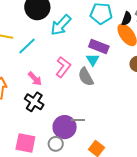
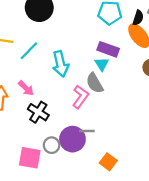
cyan arrow: (61, 25) -> (60, 64), moved, turned -55
pink L-shape: (63, 67) -> (80, 97), moved
pink arrow: (35, 79) -> (26, 88), moved
gray circle: (56, 144) -> (52, 145), moved

